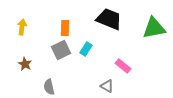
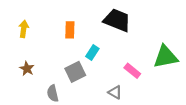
green triangle: (154, 28) -> (166, 57), moved
gray square: (61, 50) -> (75, 72), moved

